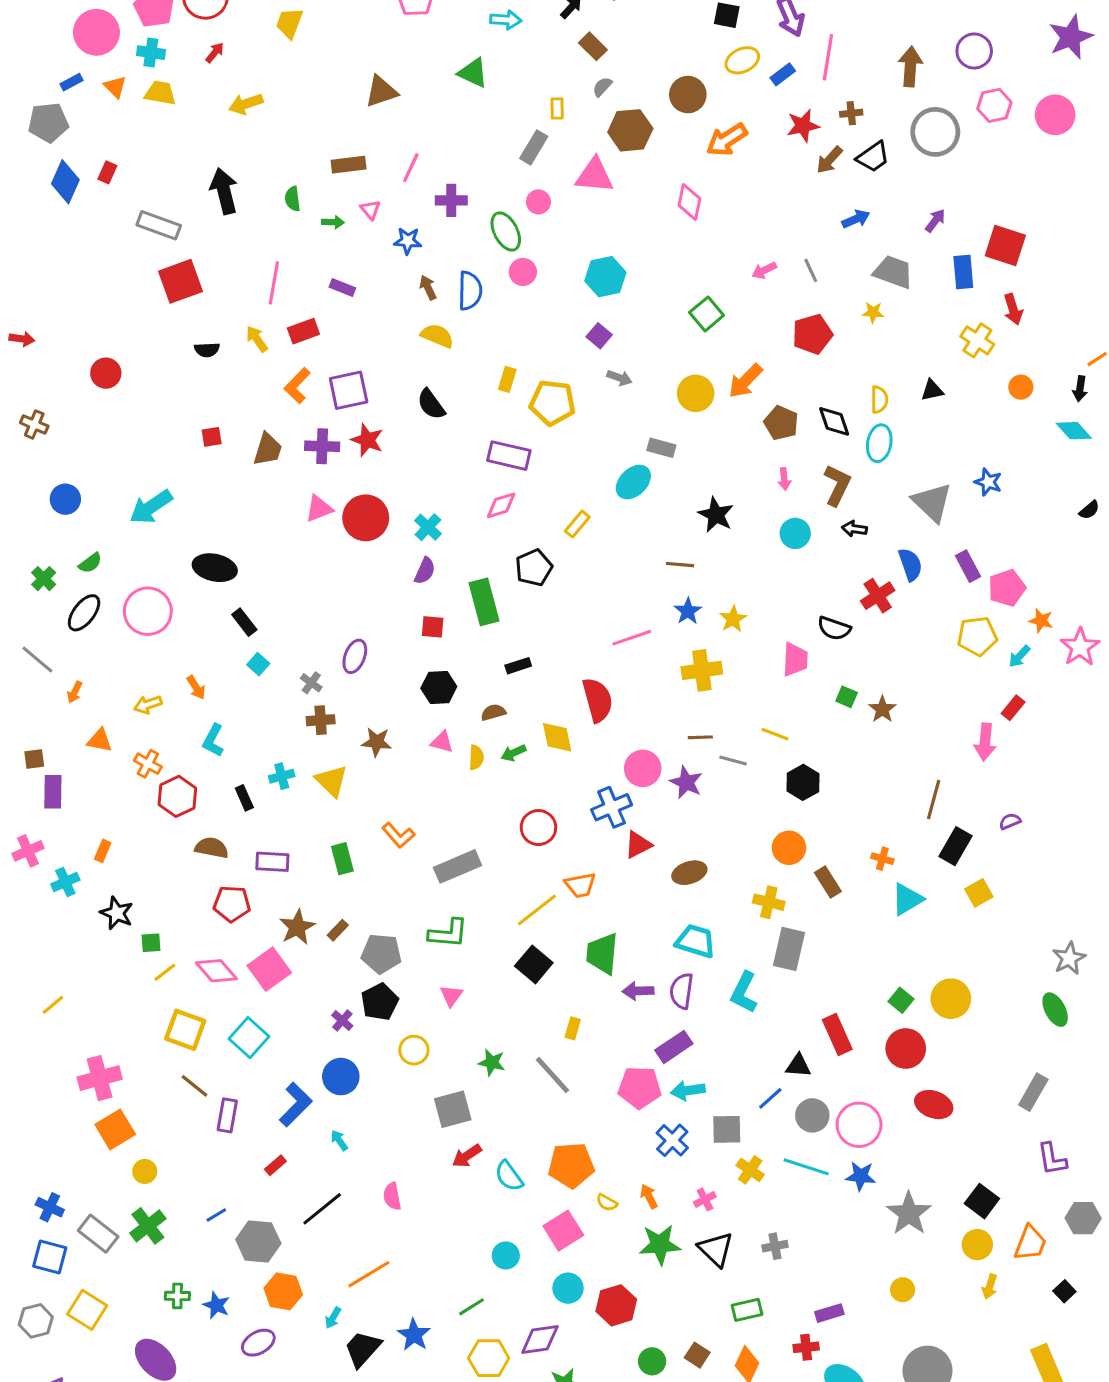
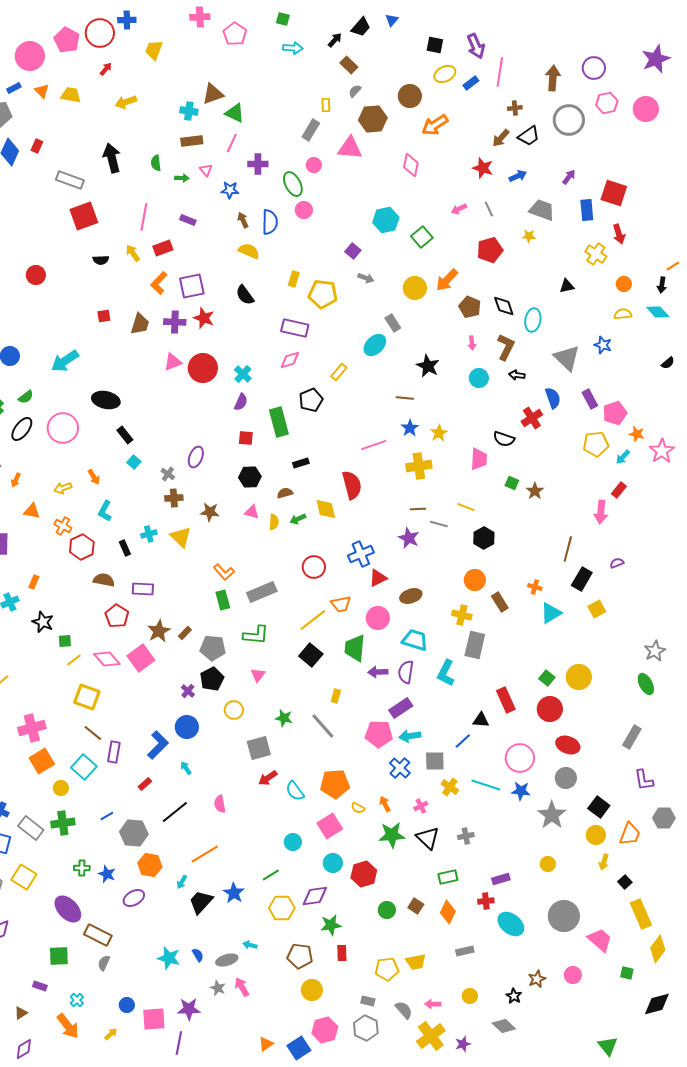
cyan cross: (151, 53) -> (189, 111), moved
green triangle: (473, 73) -> (235, 113), moved
red star: (803, 126) -> (483, 168), moved, turned 30
cyan hexagon: (605, 277) -> (386, 220), moved
yellow semicircle: (879, 400) -> (623, 314), moved, turned -96
gray rectangle: (661, 448) -> (393, 323), turned 42
pink circle: (643, 768) -> (378, 618), moved
green rectangle: (342, 859) -> (223, 600), moved
red pentagon: (232, 904) -> (117, 616), turned 30
cyan square: (249, 1038) -> (84, 767), moved
gray circle: (812, 1115) -> (566, 778), moved
green cross: (148, 1226) -> (63, 823), turned 30
black square: (1064, 1291) -> (625, 882), moved

